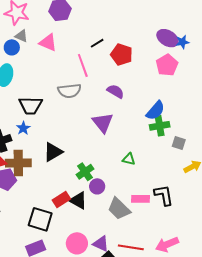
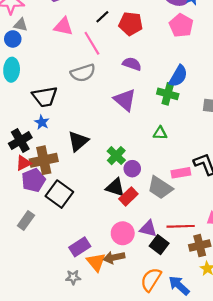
pink triangle: (48, 42) -> (63, 26), moved
green cross: (160, 126) -> (168, 94), moved, turned 36
red rectangle: (61, 199) -> (128, 196), moved
black square: (40, 219) -> (59, 194), moved, turned 30

